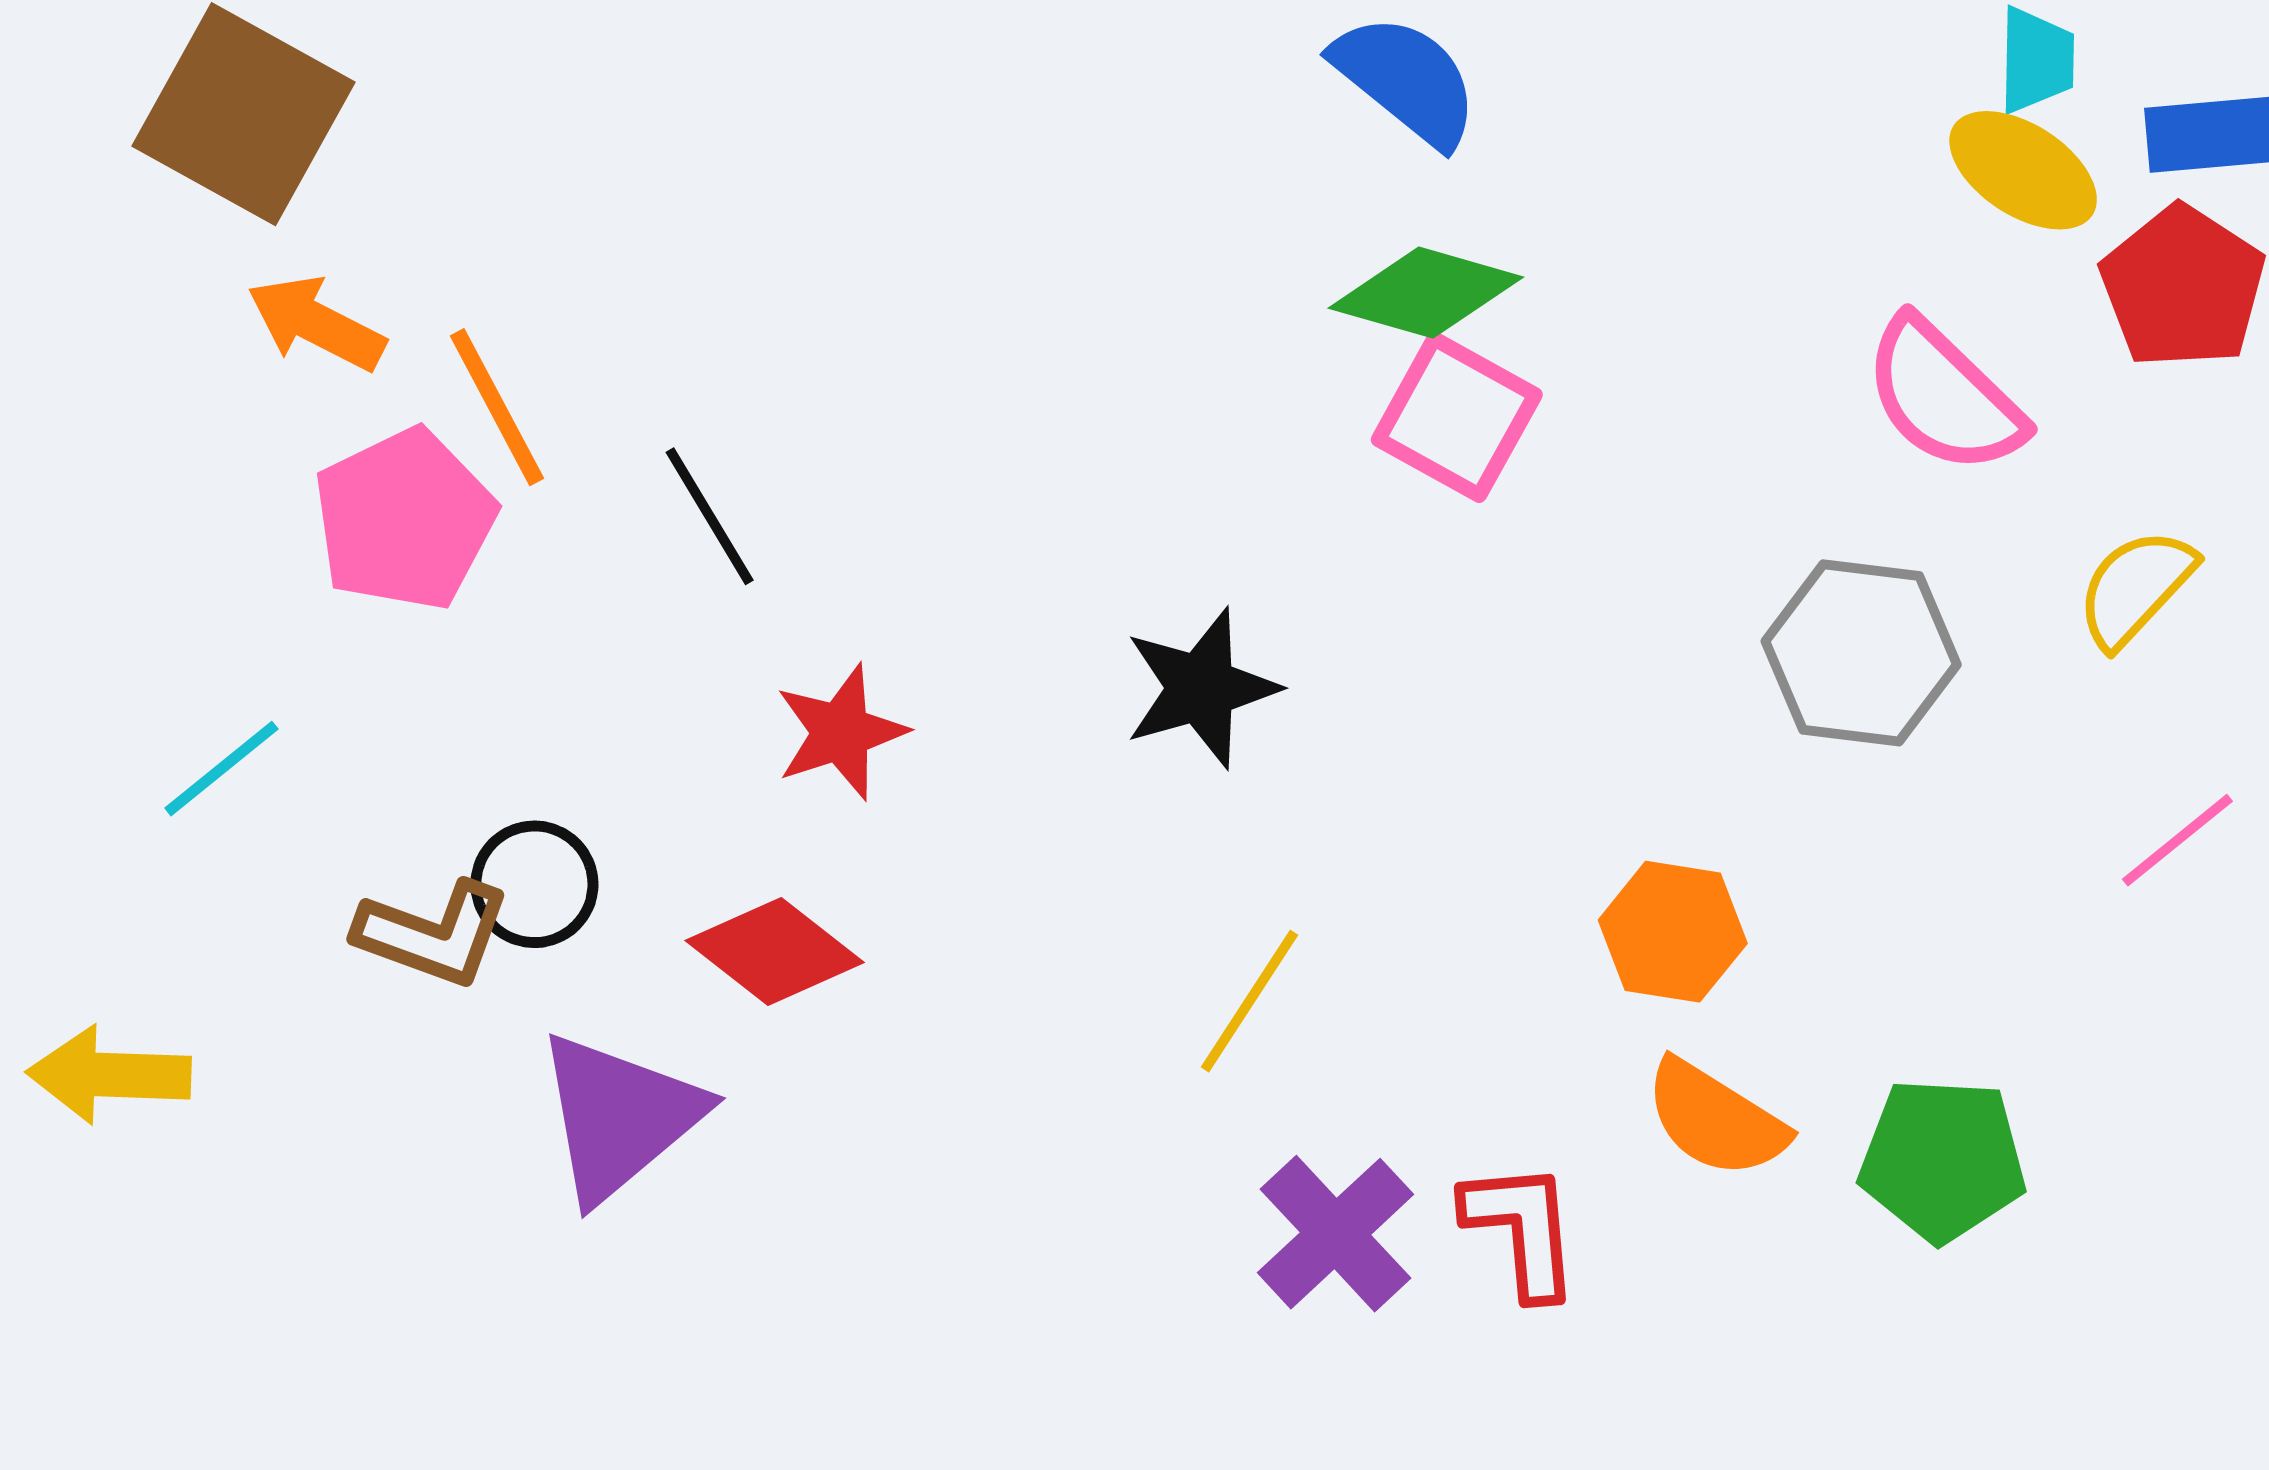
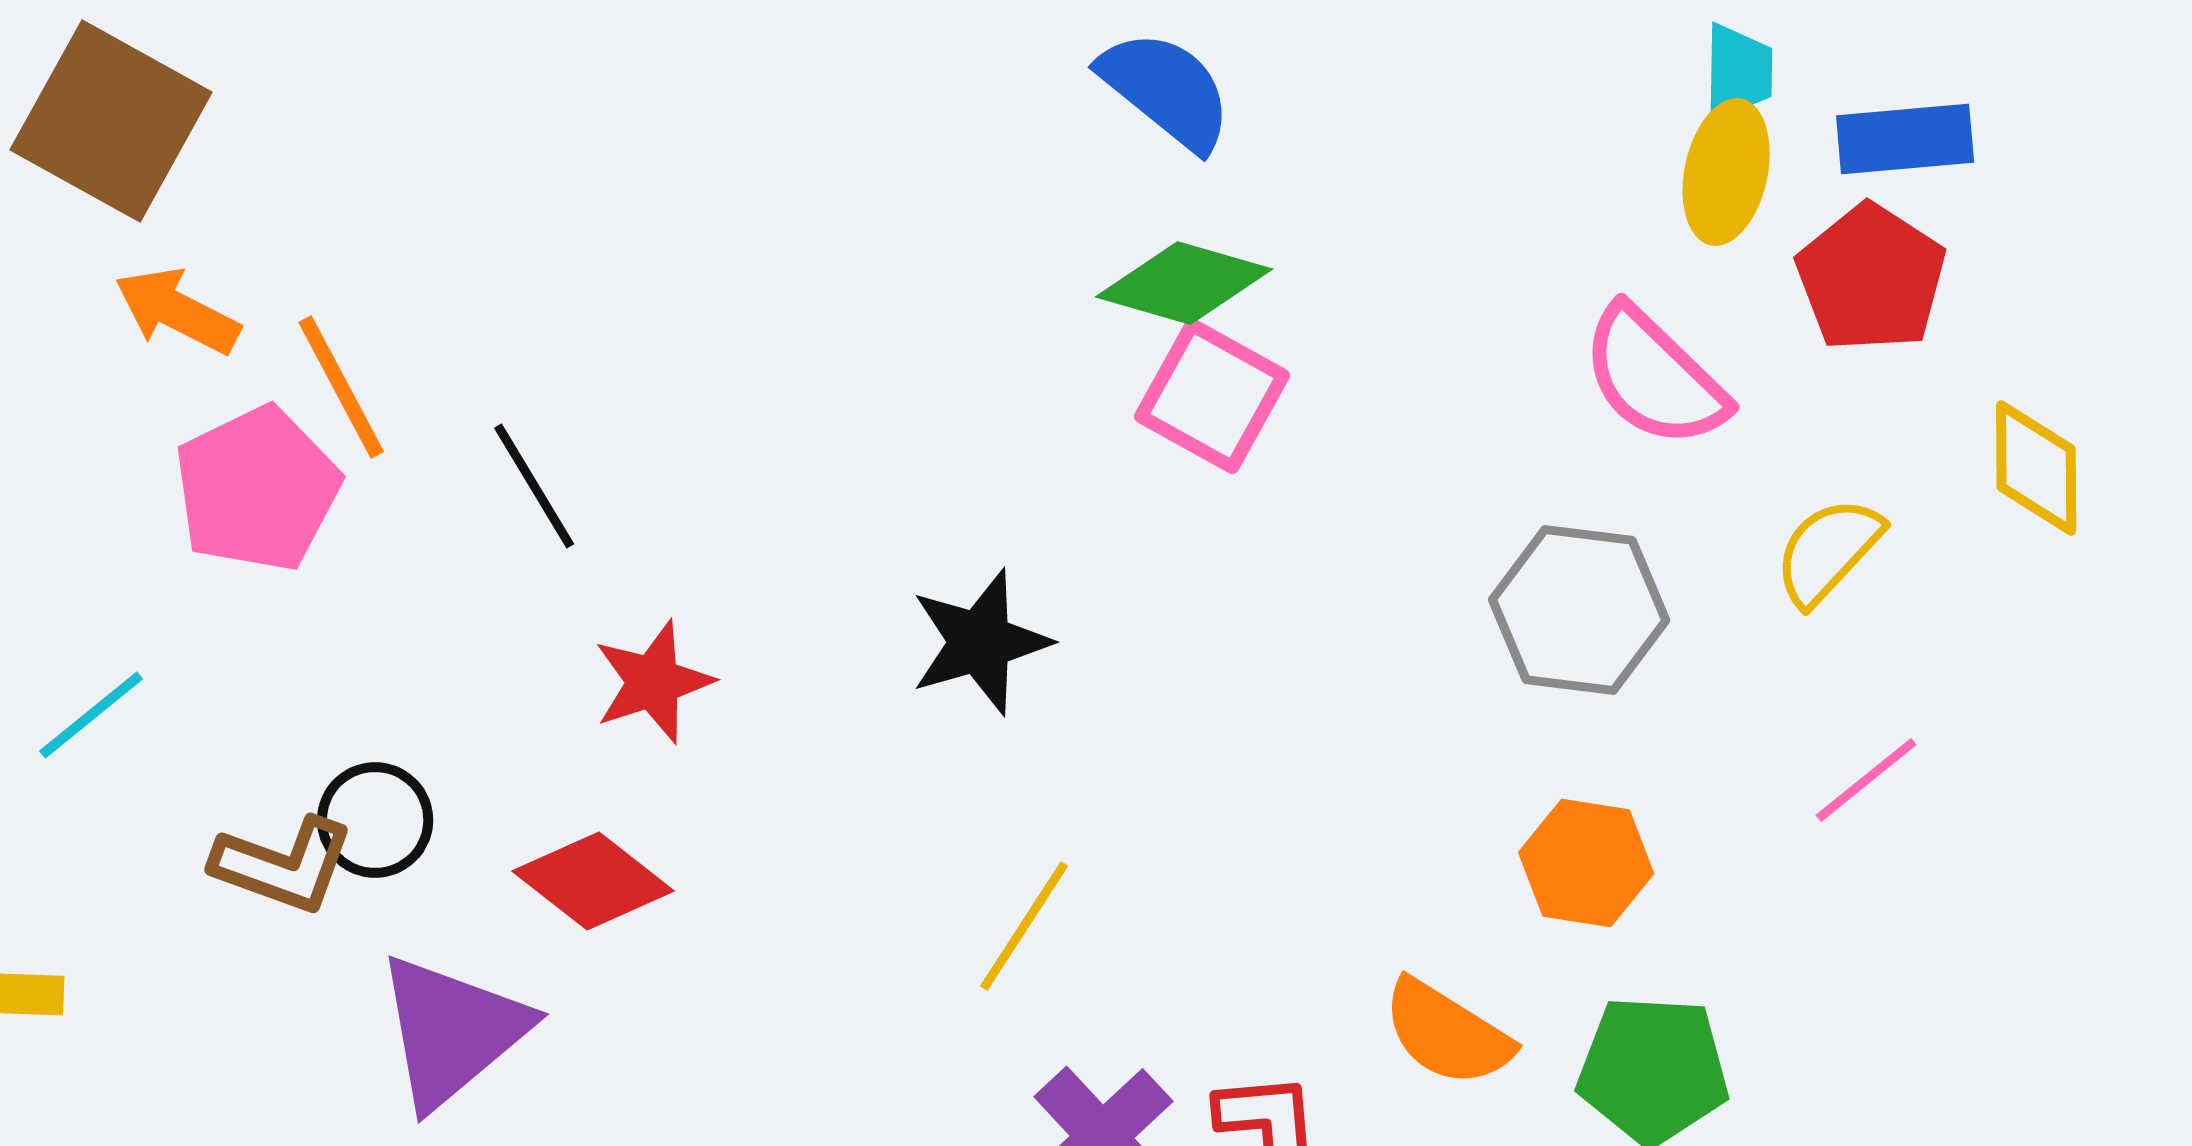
yellow ellipse: (2023, 170) -> (1726, 172), turned 69
orange hexagon: (1673, 932) -> (1586, 863), moved

